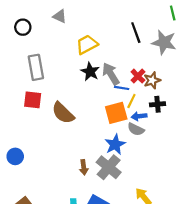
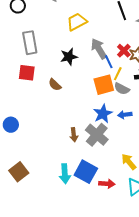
black star: (90, 72) -> (69, 57), moved, turned 30
blue line: (122, 88) -> (109, 62), turned 56
brown semicircle: (63, 113) -> (55, 85), size x0.6
blue arrow: (139, 116) -> (125, 115), moved
gray semicircle: (136, 129) -> (122, 89), moved

